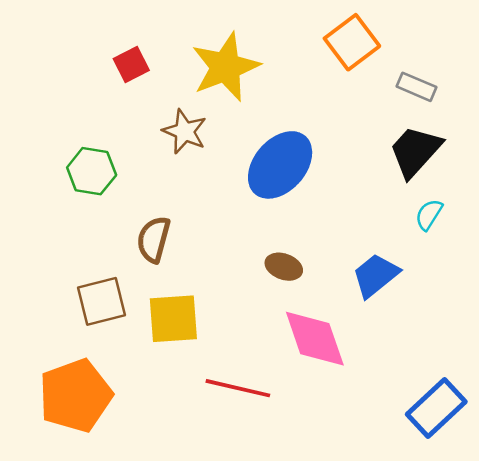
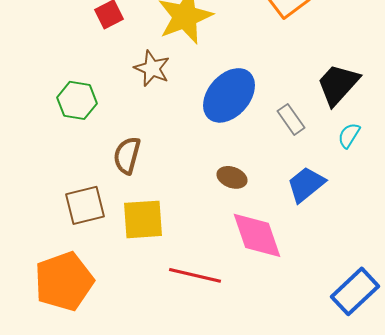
gray rectangle: (416, 87) -> (291, 119), moved, turned 32

